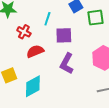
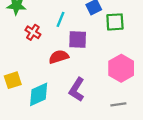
red semicircle: (35, 51) -> (59, 57), moved
purple L-shape: (67, 63) -> (77, 90), moved

